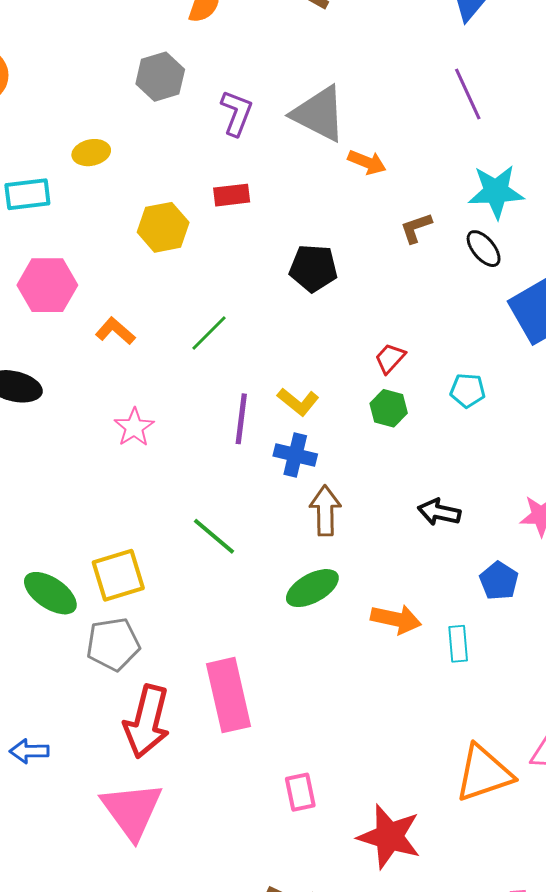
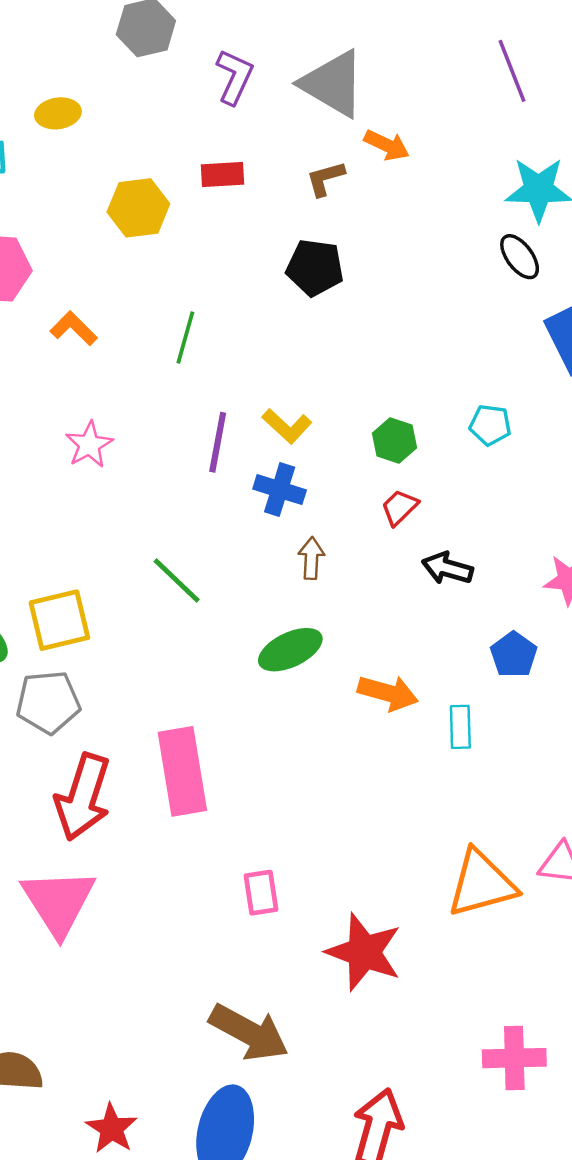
brown L-shape: (416, 228) -> (325, 179), moved
green line: (209, 333) -> (185, 338), turned -33
red trapezoid: (390, 358) -> (400, 507), moved
brown arrow: (325, 511) -> (311, 558), size x0.7

